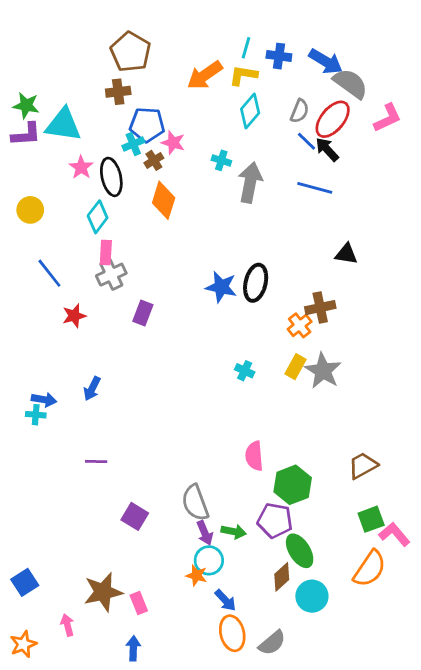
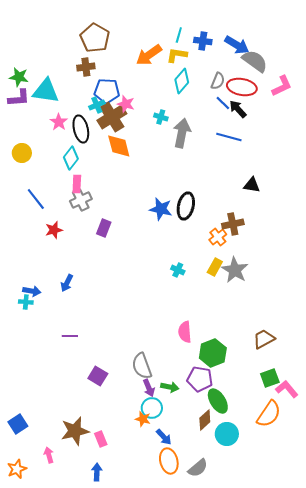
red ellipse: (333, 119) -> (242, 87), turned 60
brown cross: (154, 160) -> (112, 117), size x2.0
orange diamond: (164, 200) -> (119, 146), turned -32

